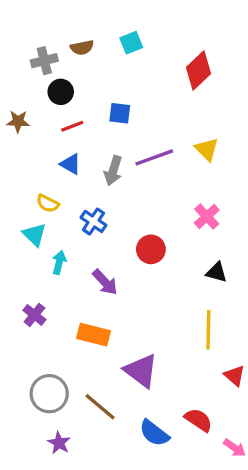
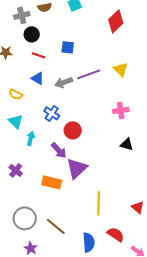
red line: (72, 126) -> (39, 55), turned 40
gray arrow: (113, 171) -> (64, 82), turned 54
yellow semicircle: (48, 203) -> (16, 94), moved
pink cross: (207, 217) -> (121, 110), turned 35
red circle: (151, 249) -> (73, 130), moved
yellow line: (208, 330) -> (99, 203), moved
purple triangle: (141, 371) -> (77, 168), moved, turned 40
blue semicircle: (154, 433) -> (89, 242), turned -132

